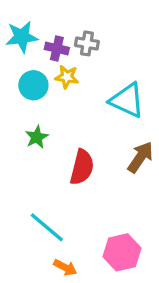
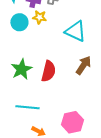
green star: (37, 137) -> (21, 69), moved, size x1.5
cyan line: (47, 227) -> (27, 107), turned -35

